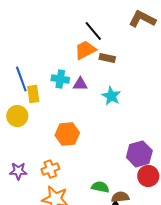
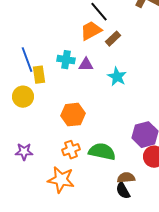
brown rectangle: (107, 58) -> (113, 39), turned -56
orange cross: (50, 169) -> (71, 150), moved
green semicircle: (100, 187) -> (102, 152), moved, size x1.5

